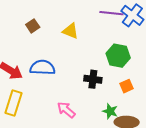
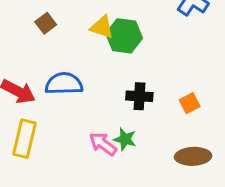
green hexagon: (118, 56) -> (124, 36), moved
green star: (110, 111) -> (125, 139), moved

